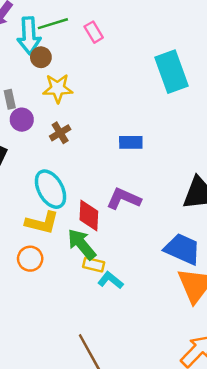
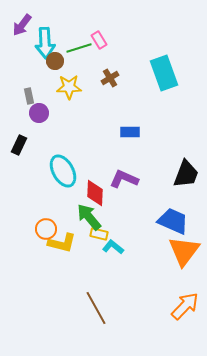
green line: (53, 24) -> (79, 48), moved
brown cross: (60, 133) -> (110, 78), moved
yellow L-shape: (42, 223) -> (62, 243), moved

